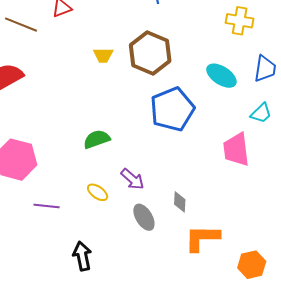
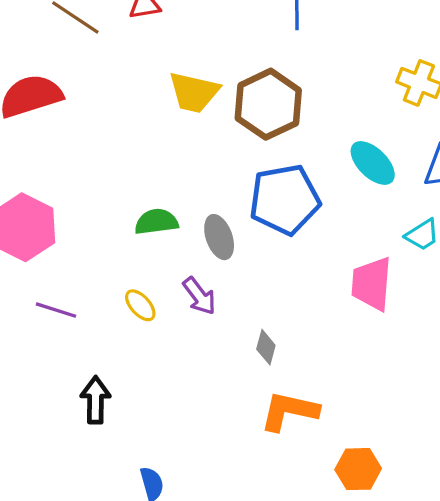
yellow trapezoid: (103, 55) -> (194, 92), size x1.6
gray ellipse: (144, 217) -> (219, 237), moved

